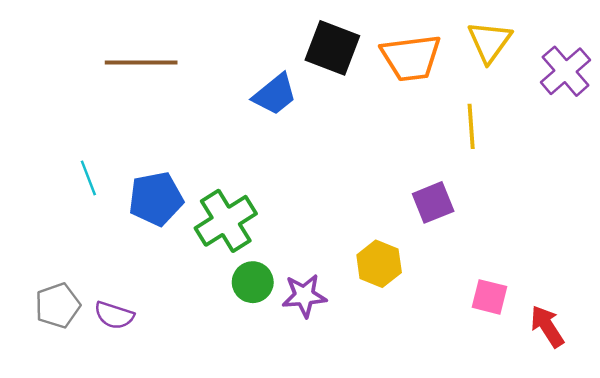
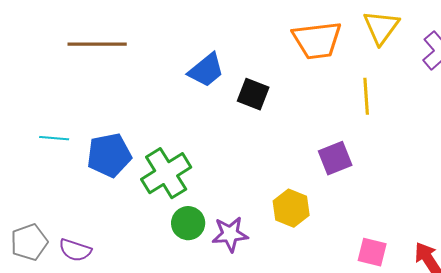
black square: (332, 48) -> (253, 94), moved, size x0.7
cyan line: (88, 178) -> (54, 138), turned -64
pink square: (489, 297) -> (372, 252), moved

